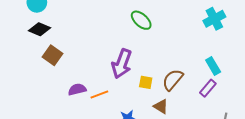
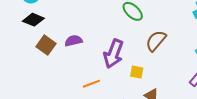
brown semicircle: (173, 80) -> (156, 41), moved
purple semicircle: (77, 89) -> (74, 41), moved

